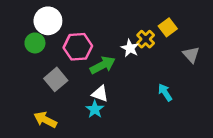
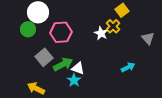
yellow square: (168, 27) -> (122, 10), moved
green arrow: (103, 65) -> (63, 64), moved
cyan arrow: (165, 92) -> (128, 67), turned 96

